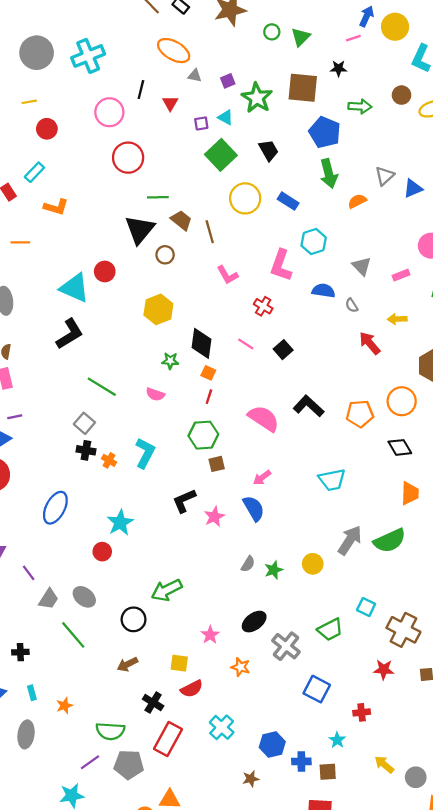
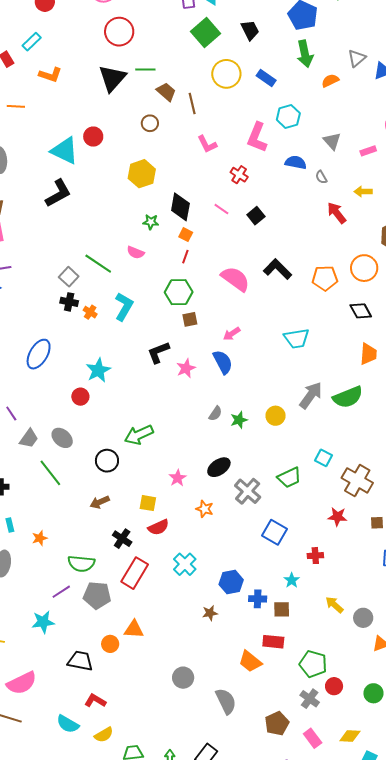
black triangle: (140, 229) -> (112, 78), moved
green line: (102, 387) -> (98, 264), moved

